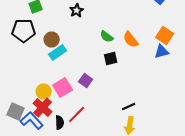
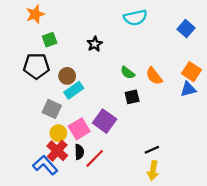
purple square: (86, 80) -> (105, 121), size x1.5
gray square: (16, 112) -> (52, 109), moved
black semicircle: (60, 122) -> (79, 152), moved

